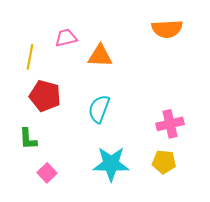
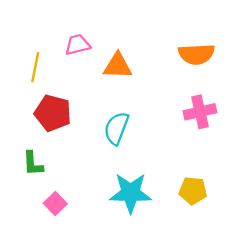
orange semicircle: (167, 29) -> (196, 54), moved
pink cross: (170, 124) -> (200, 112), moved

